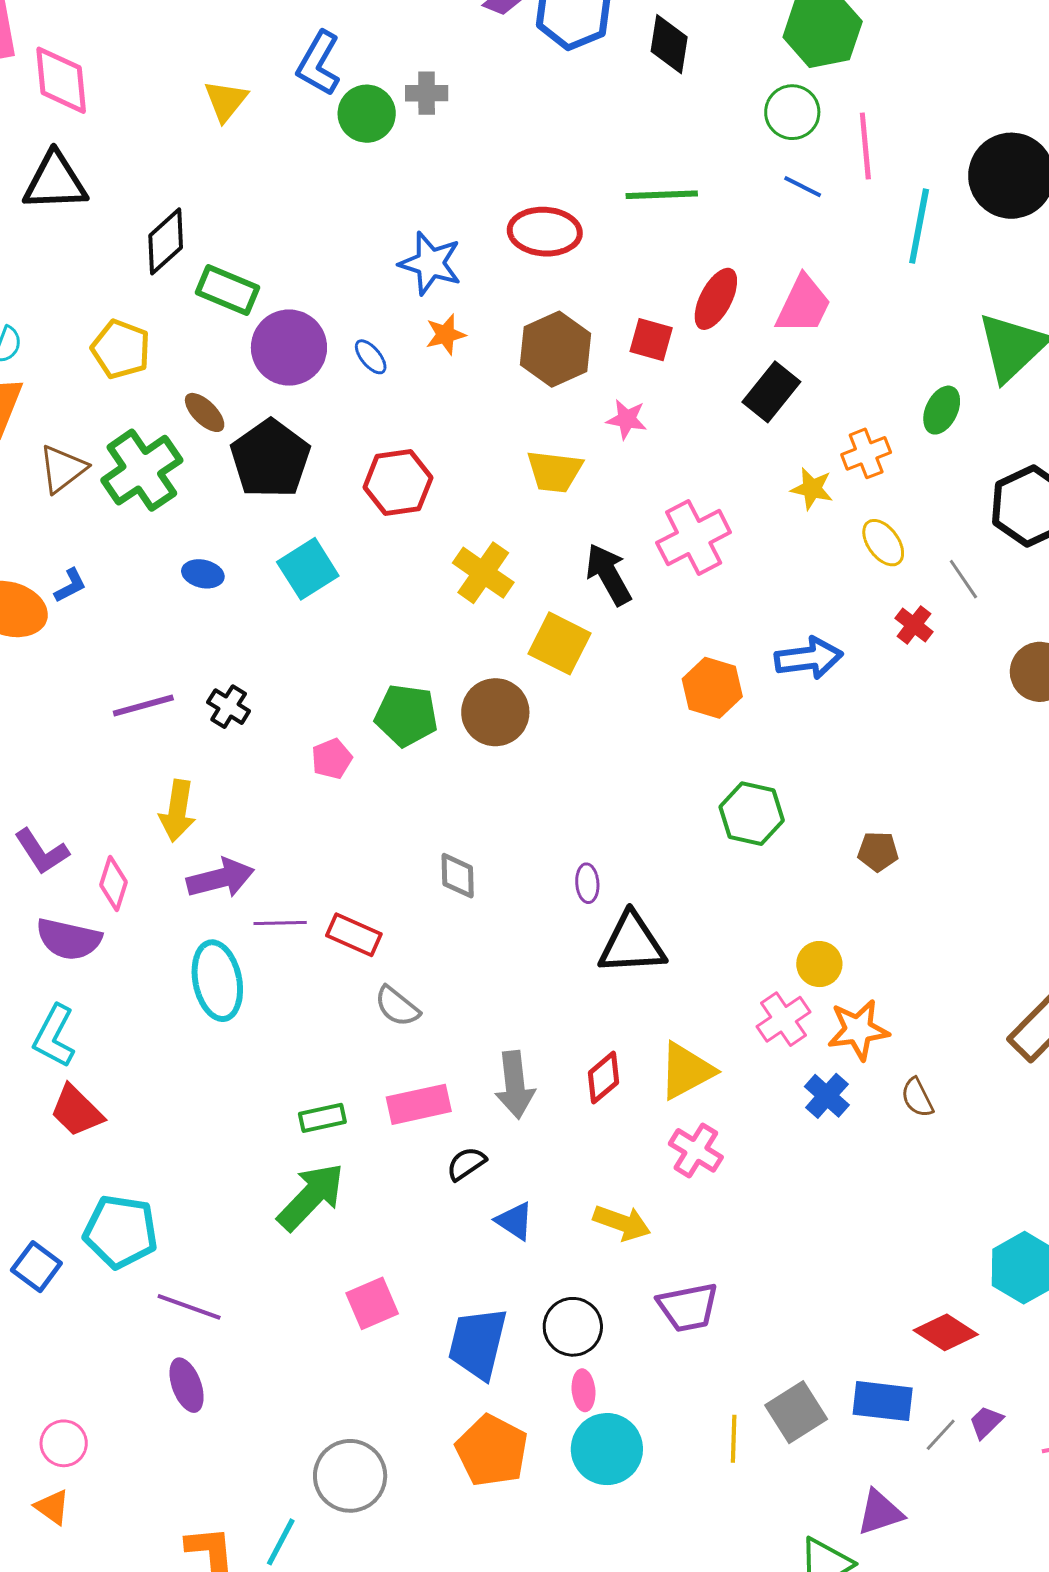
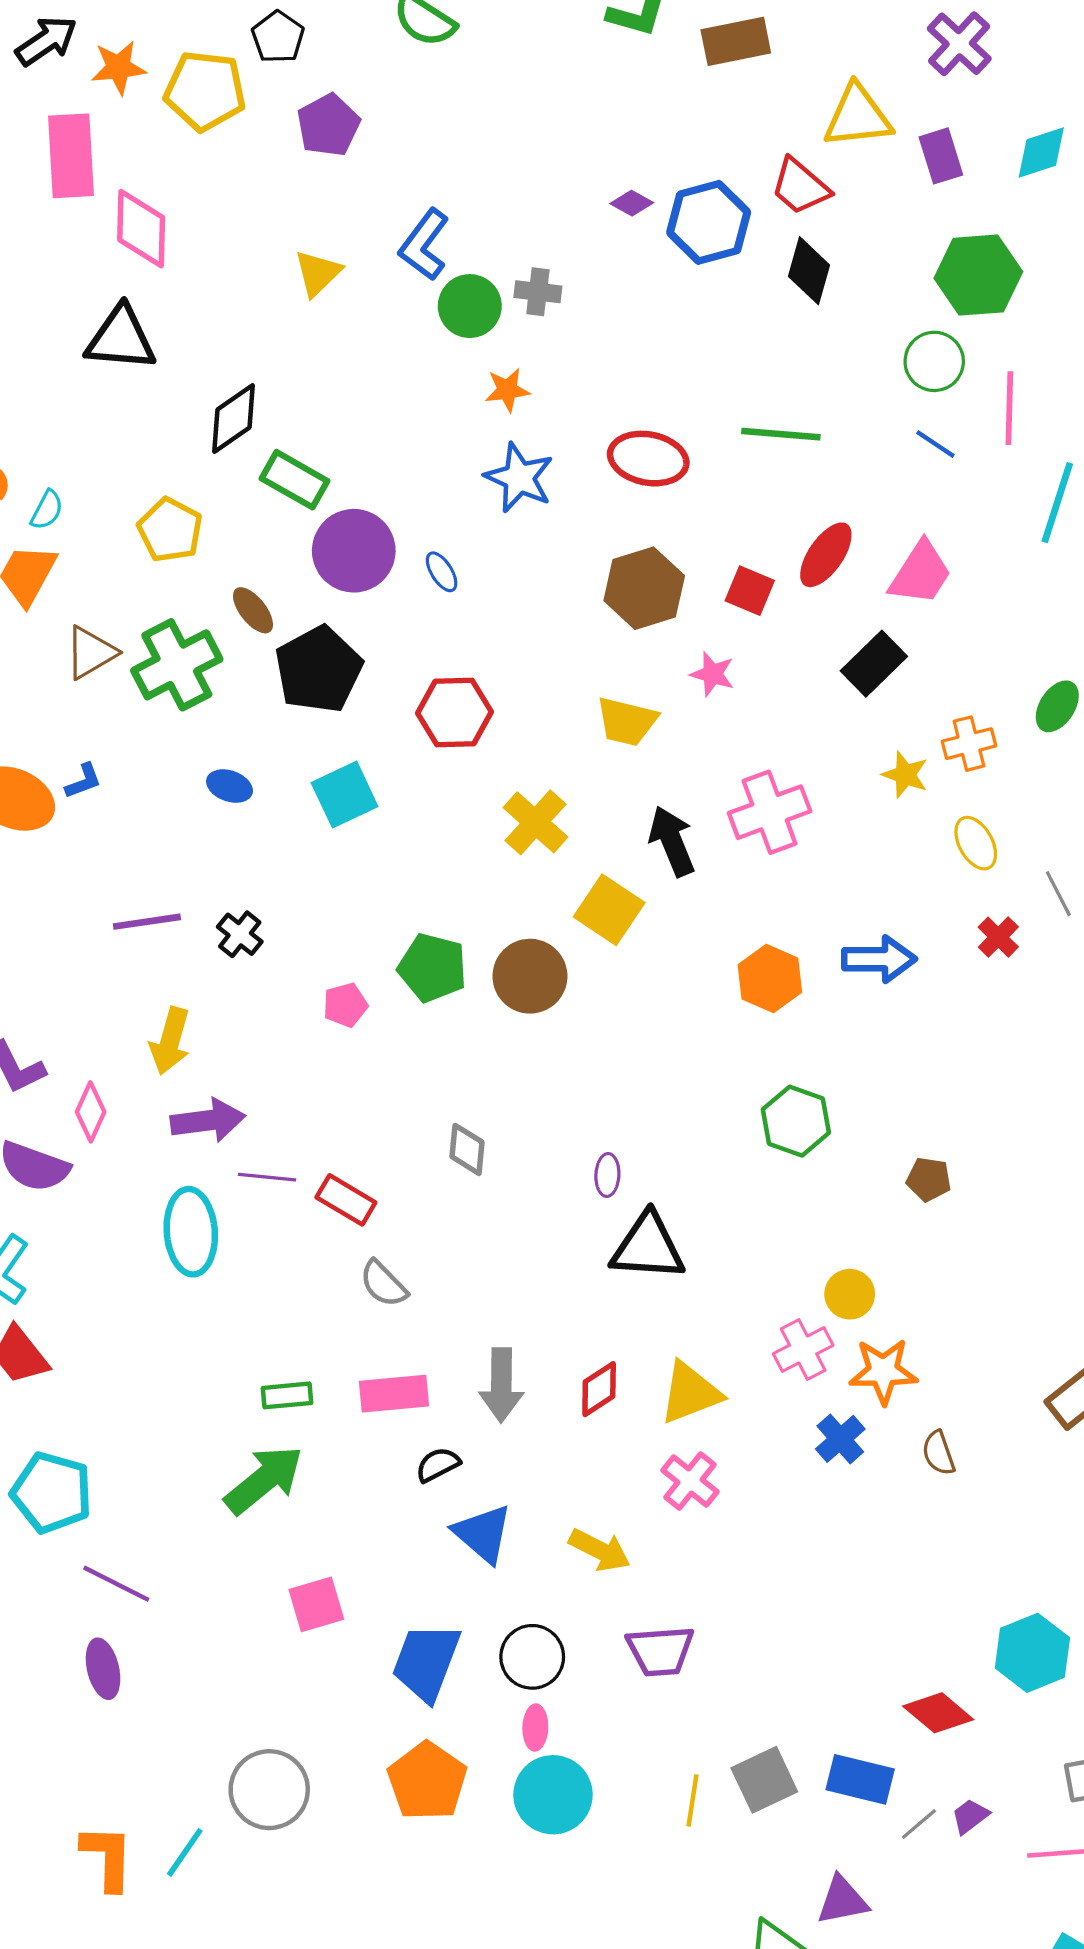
orange star: (445, 334) -> (507, 390), moved
blue triangle: (515, 1221) -> (483, 1534), size x1.4

